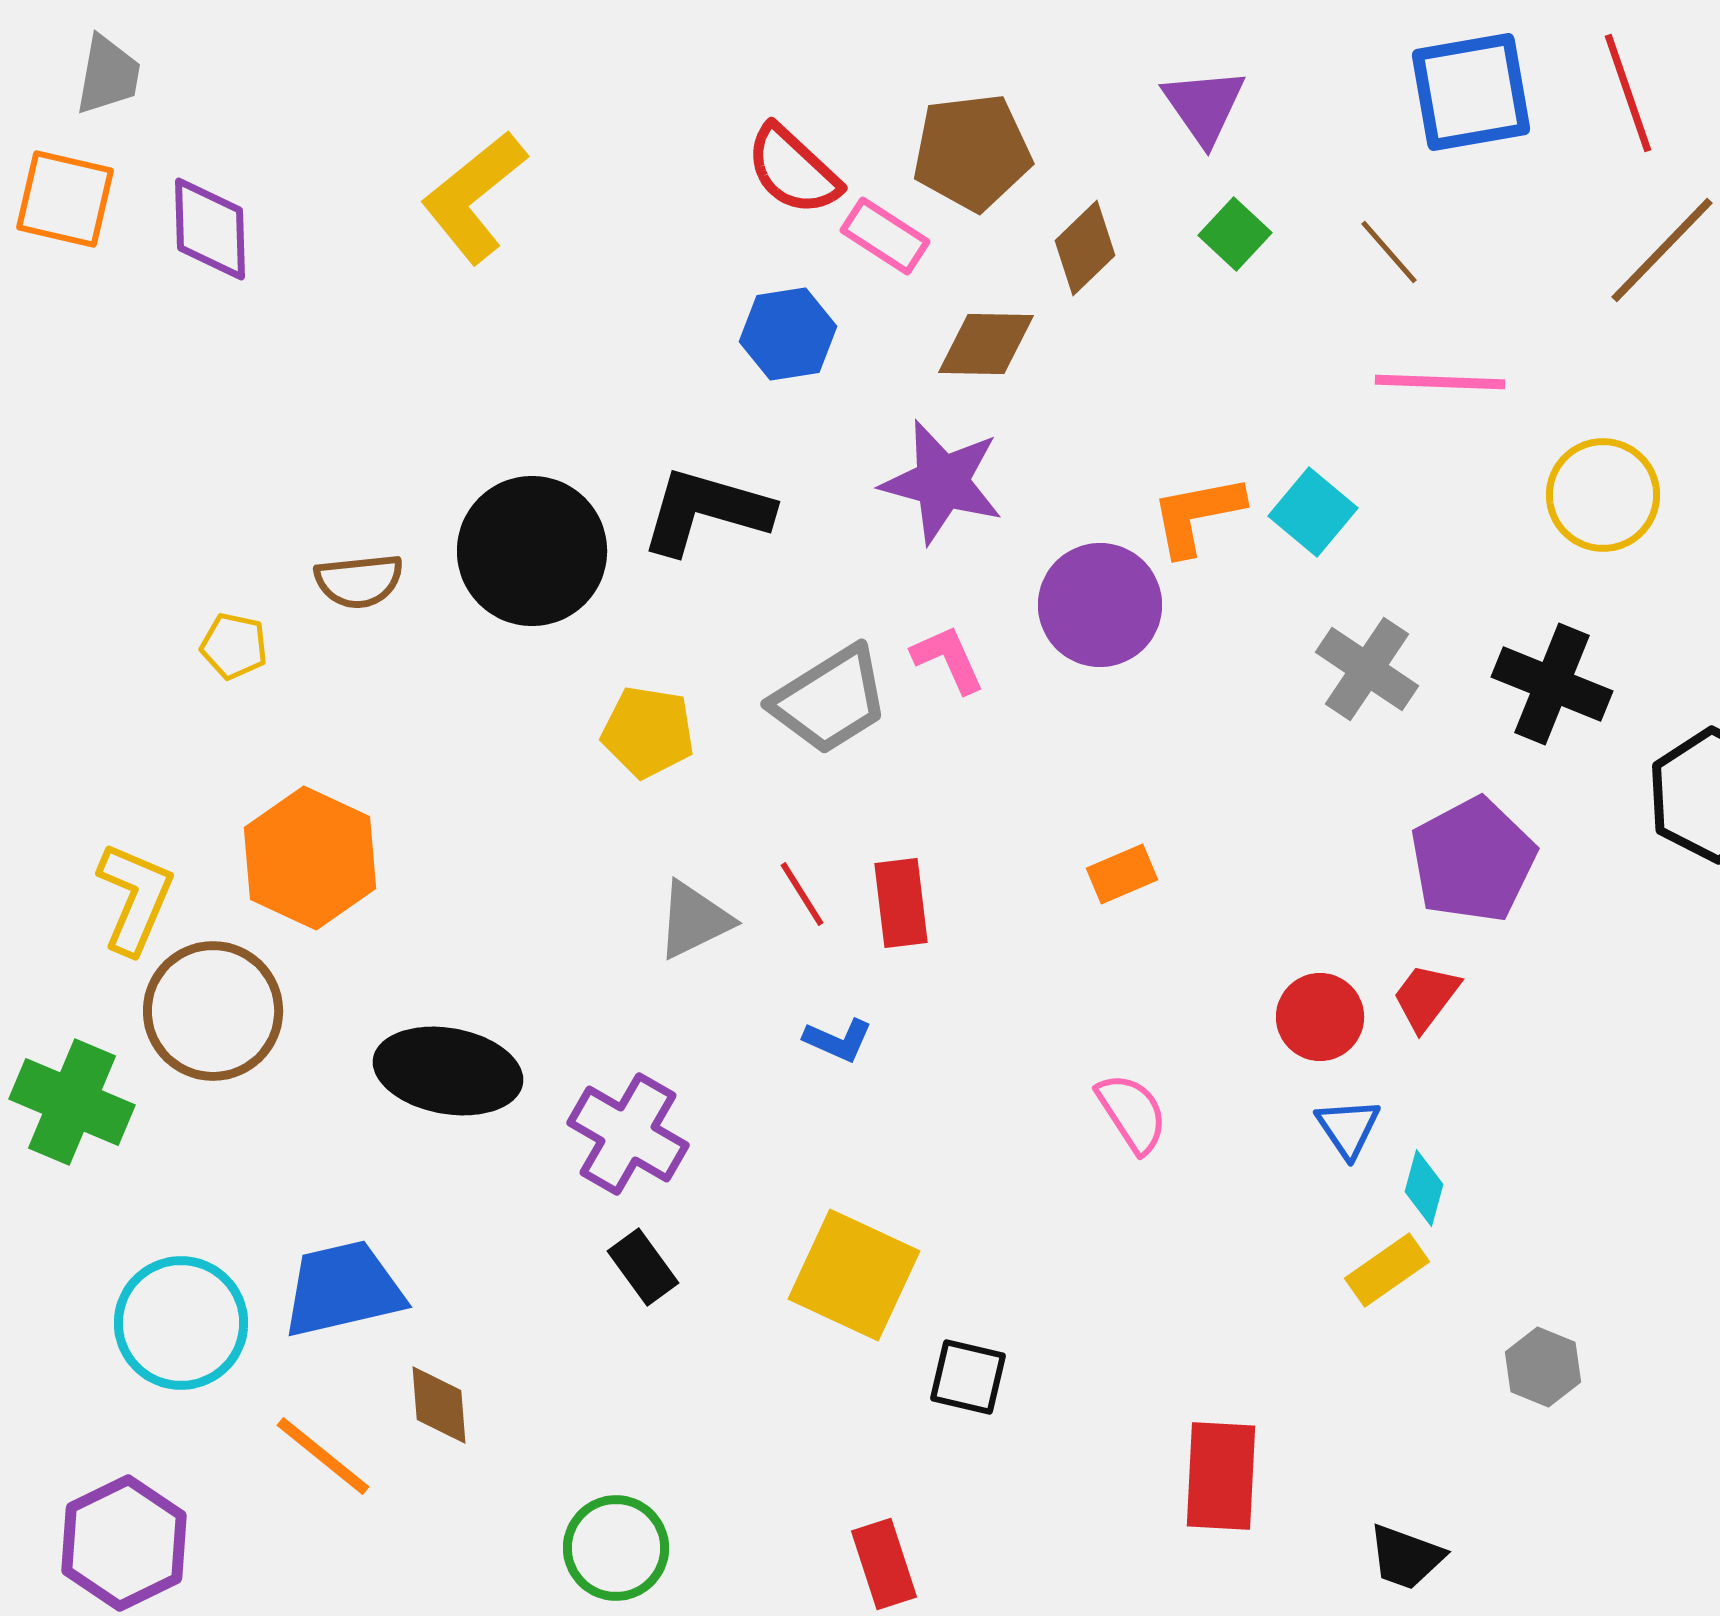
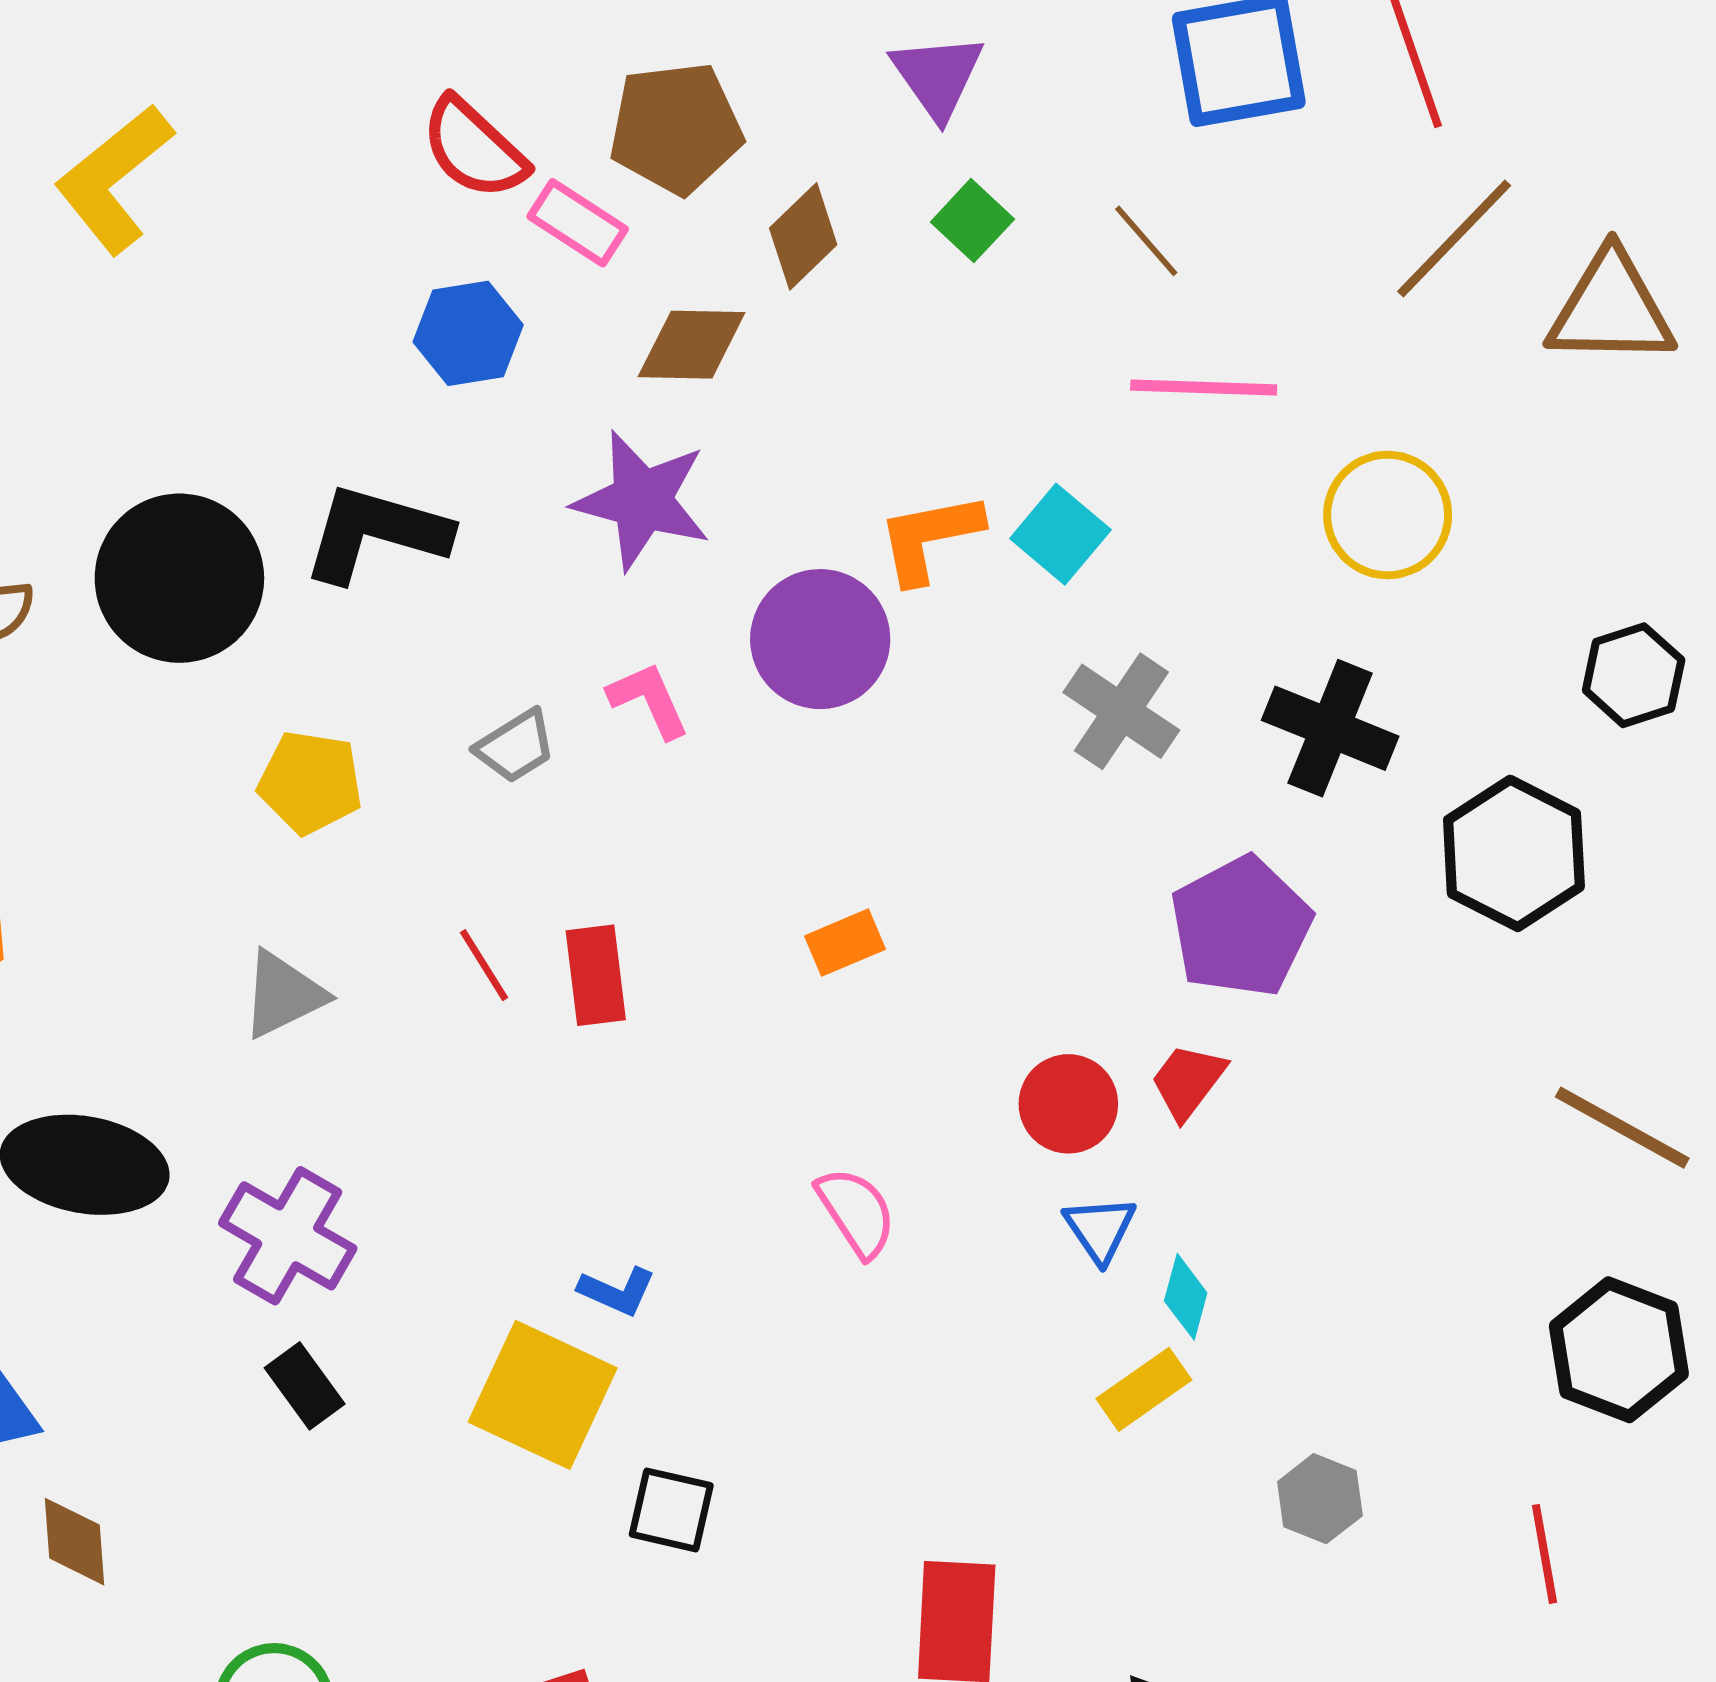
gray trapezoid: (830, 700) -> (516, 746), size x0.6
gray triangle: (694, 920) -> (283, 994), moved
blue L-shape: (838, 1040) -> (617, 1291), moved

